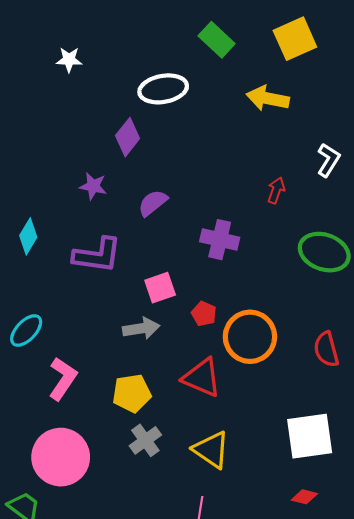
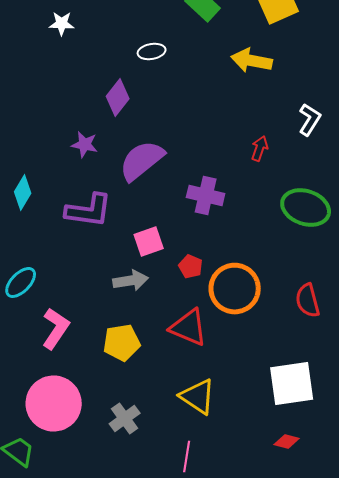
white ellipse: (163, 89) -> (152, 52), size x0.6
purple semicircle: (153, 203) -> (142, 160), size x1.6
gray cross: (145, 440) -> (125, 418), moved

